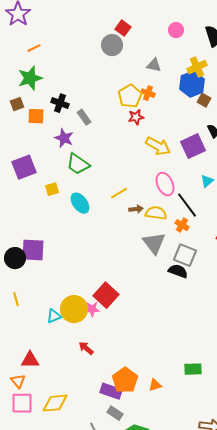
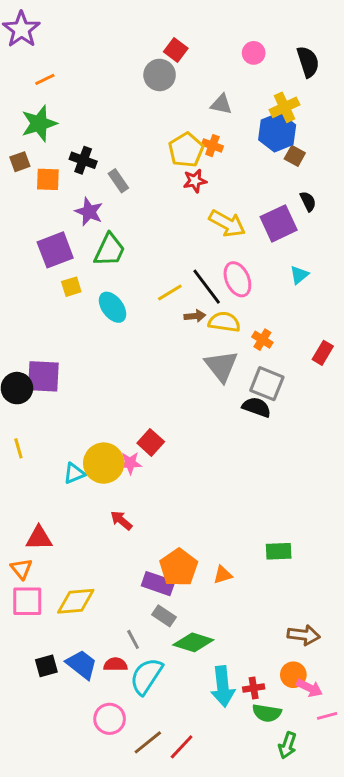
green trapezoid: (78, 164) -> (110, 250), turned -100
purple square: (24, 167) -> (55, 250), moved
black line: (187, 205) -> (207, 287), moved
red square: (106, 295) -> (151, 442), size x0.7

